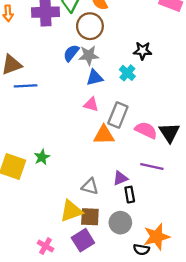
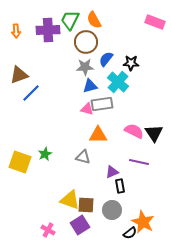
blue semicircle: (71, 53) -> (106, 59), moved
cyan cross: (127, 73) -> (118, 82), size x1.5
blue line: (26, 86) -> (31, 93), turned -42
gray rectangle: (118, 115) -> (102, 104), moved, turned 60
gray triangle: (90, 186) -> (83, 157), moved
yellow triangle: (71, 211) -> (70, 200), turned 40
orange star: (157, 237) -> (143, 222), turned -30
black semicircle: (141, 250) -> (130, 233), turned -48

